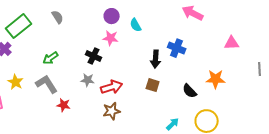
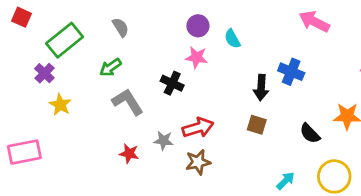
green arrow: (51, 58) -> (110, 67), moved
gray star: (88, 80) -> (164, 141), moved
yellow star: (16, 82) -> (60, 105), moved
gray L-shape: (47, 84) -> (128, 102), moved

